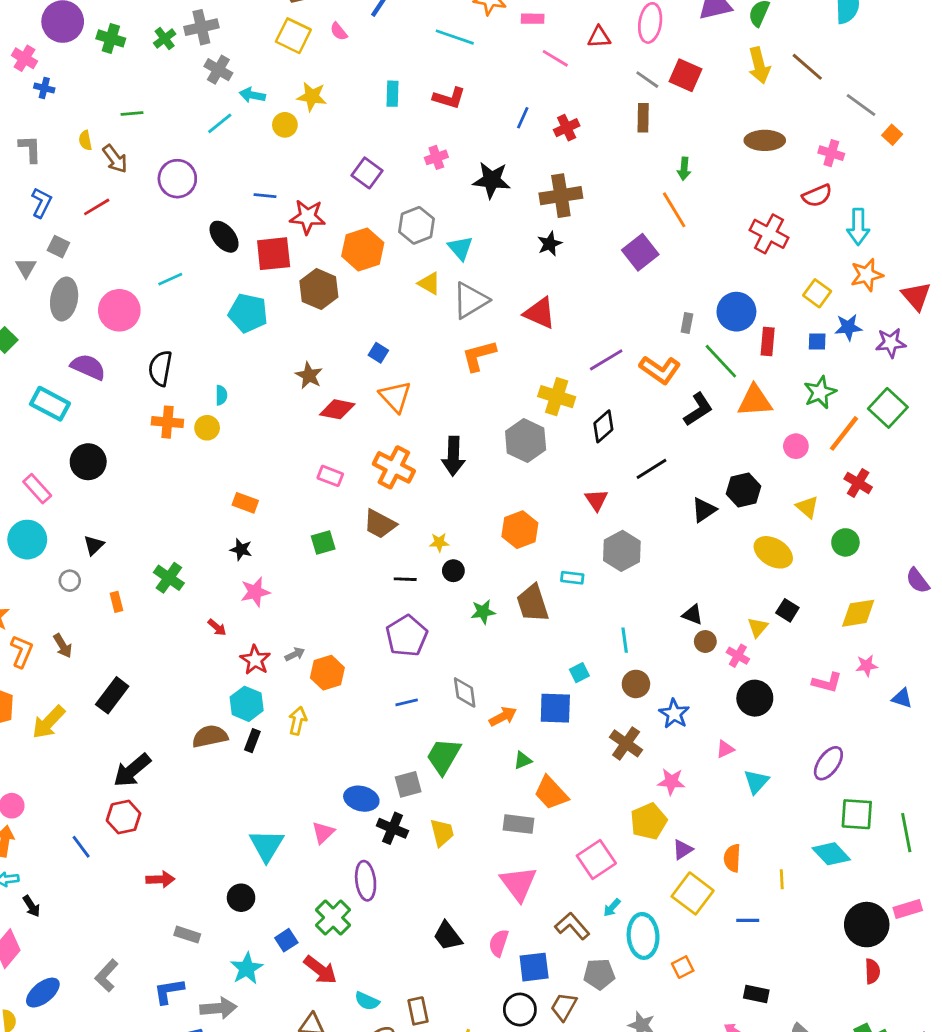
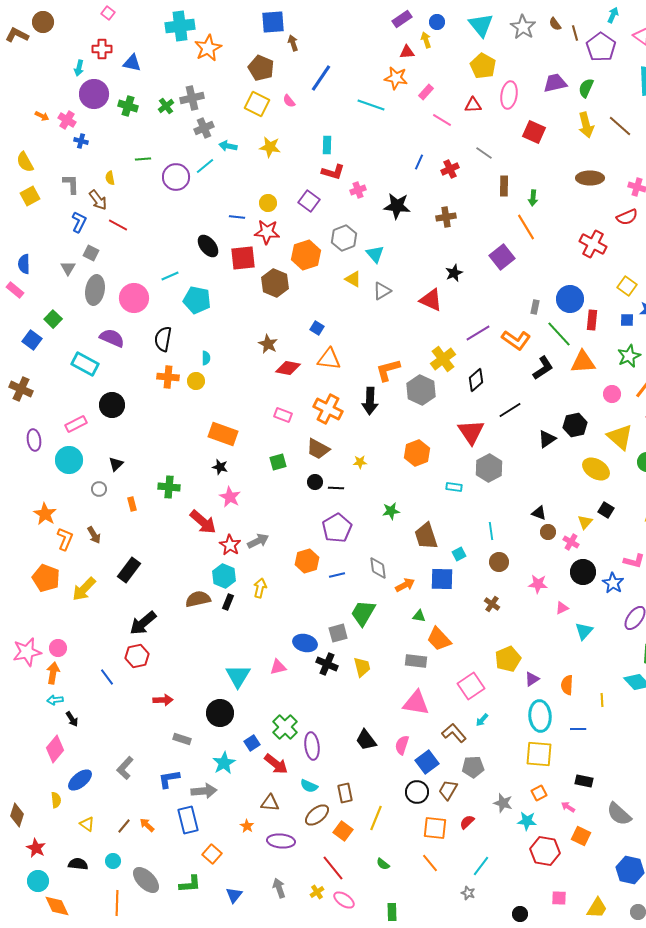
pink rectangle: (533, 19) -> (426, 92), turned -49
gray cross: (218, 70) -> (204, 128), turned 36
gray line: (647, 80) -> (484, 153), moved
red L-shape: (449, 98) -> (333, 172), moved
brown rectangle: (643, 118) -> (504, 186), moved
yellow circle: (285, 125) -> (268, 203), moved
brown arrow: (115, 159) -> (98, 200), moved
purple circle: (177, 179) -> (176, 177), moved
brown cross: (561, 196) -> (446, 217), size x0.7
red line: (97, 207) -> (118, 225), turned 60
black star: (550, 244) -> (454, 273), moved
gray triangle: (470, 300) -> (382, 291), size x0.7
cyan pentagon: (248, 313) -> (197, 300), moved
orange L-shape: (479, 356) -> (388, 370), moved
orange triangle: (395, 397) -> (329, 359), turned -40
yellow cross: (557, 397) -> (443, 359), turned 35
pink rectangle: (37, 489) -> (76, 424), turned -75
red triangle: (596, 500) -> (471, 432), size x1.6
orange rectangle: (245, 503) -> (223, 434), size x1.6
yellow triangle: (807, 507) -> (620, 437), size x1.6
black circle: (453, 571) -> (315, 482), moved
green cross: (169, 578) -> (169, 487), turned -30
pink star: (255, 592) -> (230, 497), turned -30
brown trapezoid: (533, 603) -> (426, 536), moved
red arrow: (217, 627) -> (203, 522), size x2.0
gray arrow: (295, 654) -> (258, 541), size x1.5
orange hexagon: (327, 673) -> (307, 561), moved
blue star: (674, 714) -> (613, 583), moved
brown cross: (626, 743) -> (492, 604), size x0.7
green triangle: (523, 760) -> (419, 616), turned 32
pink star: (671, 782) -> (538, 584), moved
pink triangle: (323, 833) -> (278, 667), turned 30
purple ellipse: (366, 881) -> (312, 746), moved
pink triangle: (518, 884) -> (416, 703), turned -44
yellow square: (693, 893) -> (539, 754), moved, turned -32
black circle: (241, 898) -> (220, 713), size x1.4
cyan ellipse: (643, 936) -> (540, 716), moved
blue square: (534, 967) -> (427, 762), turned -30
orange square: (683, 967) -> (539, 793), moved

